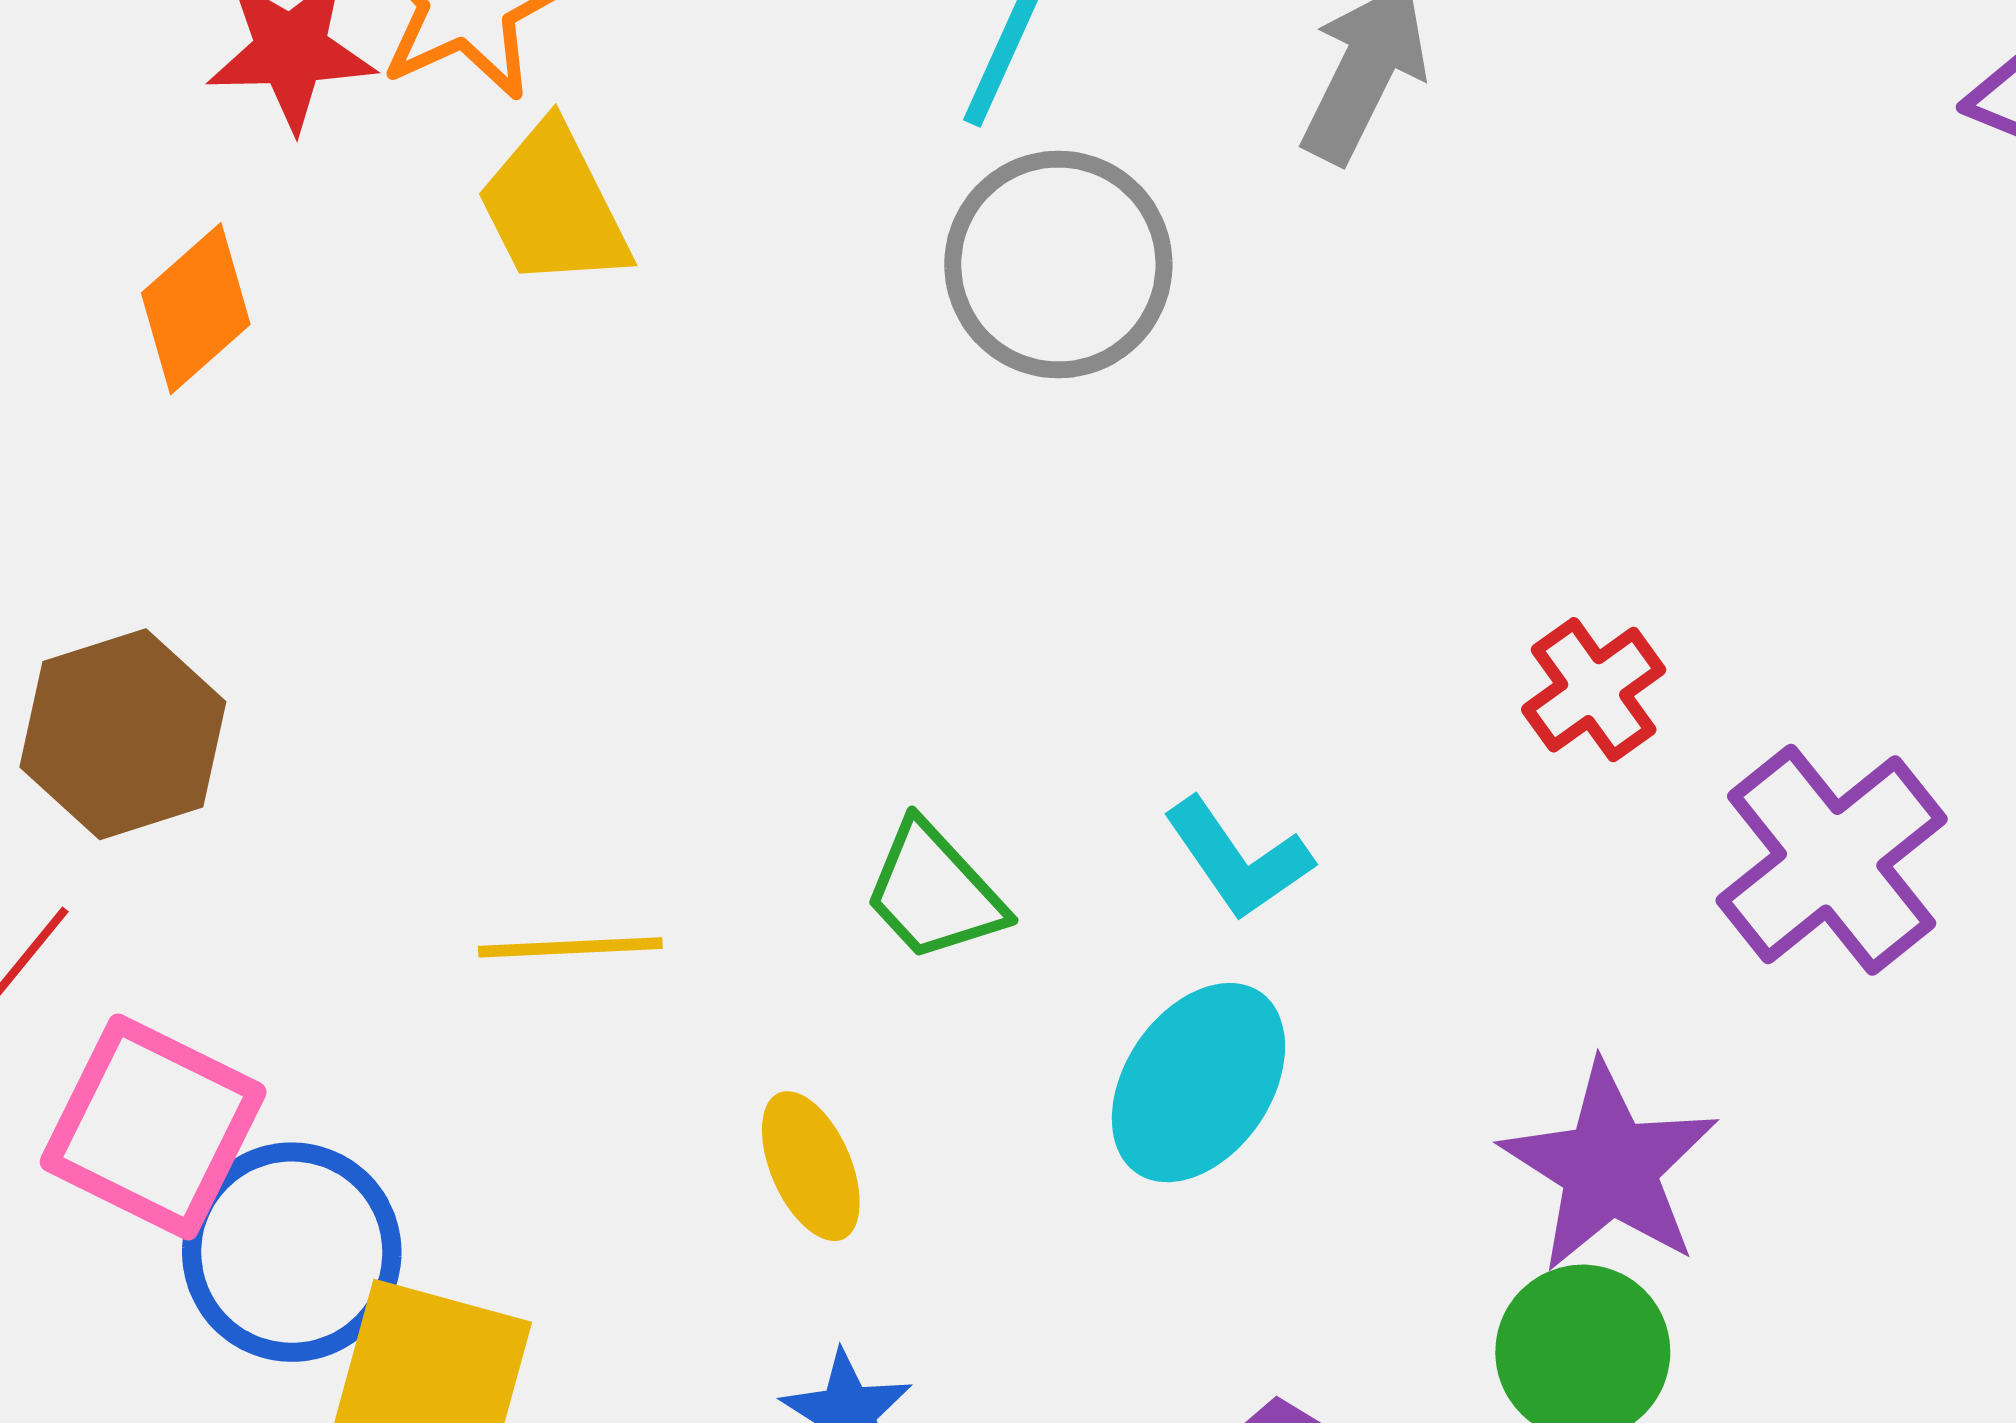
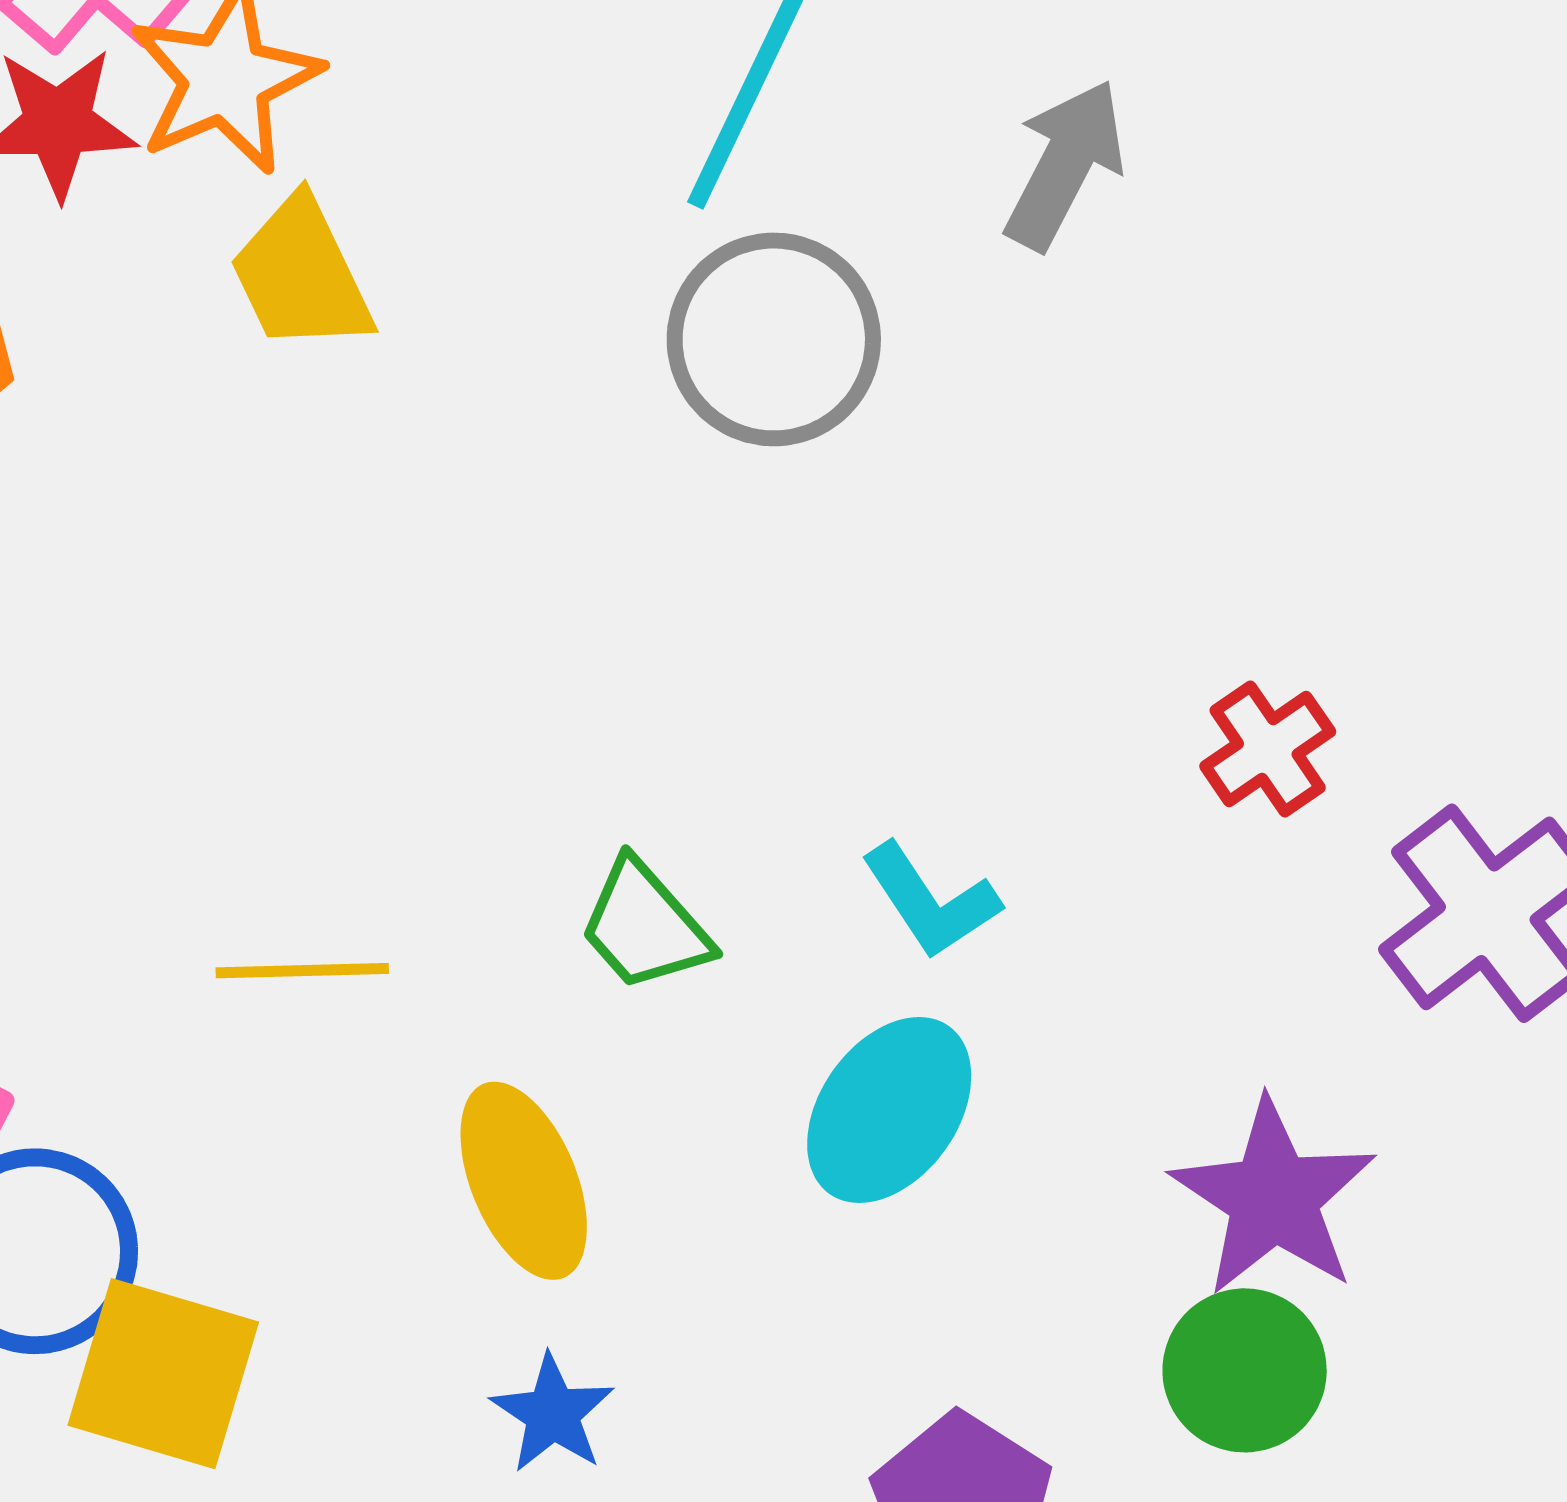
yellow ellipse: (811, 1166) -> (524, 1181), size x1.4

